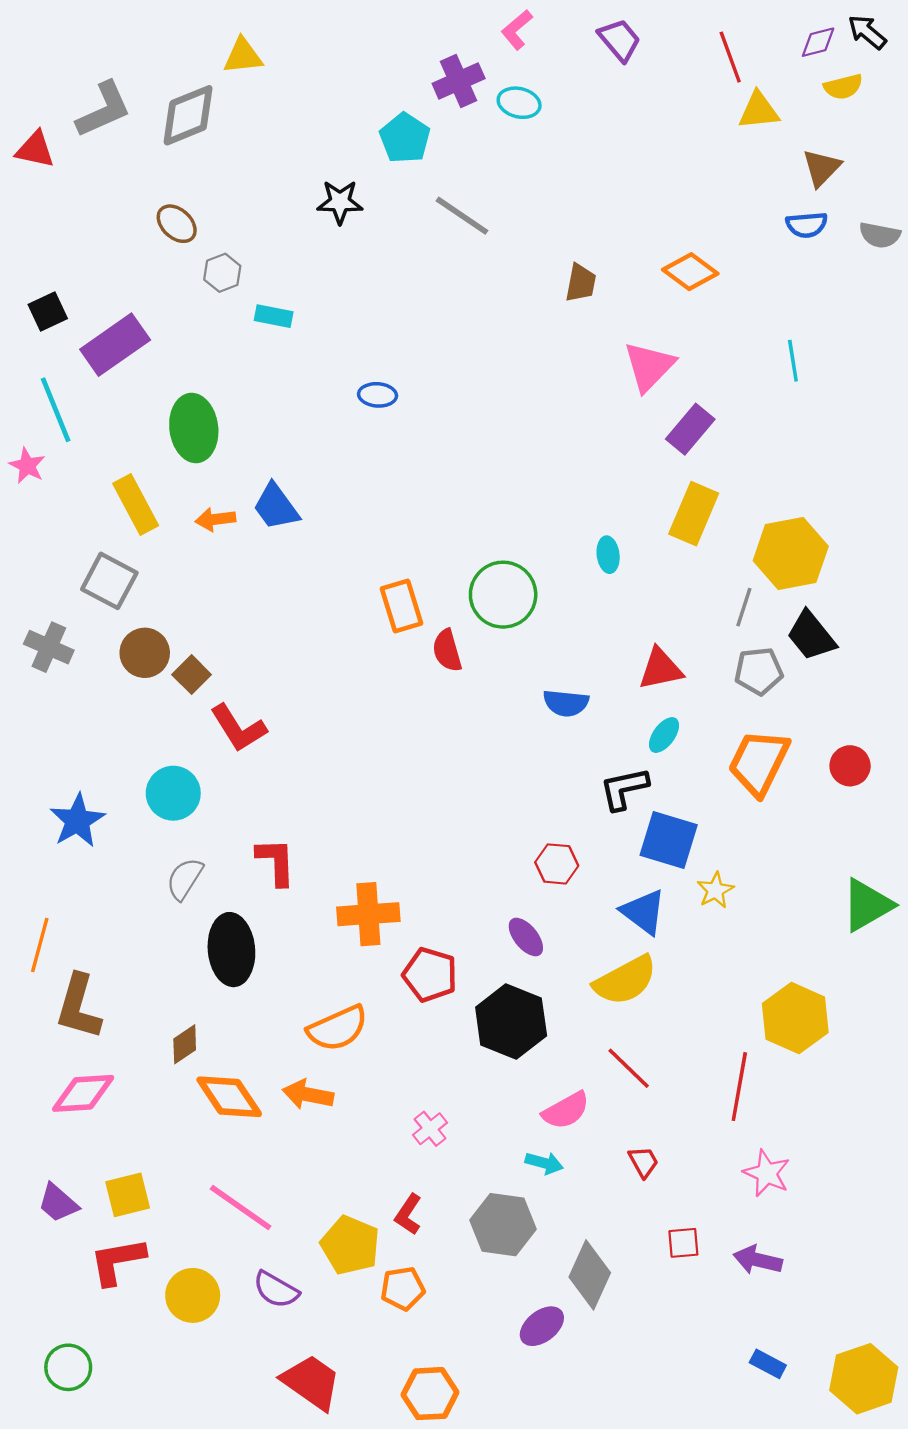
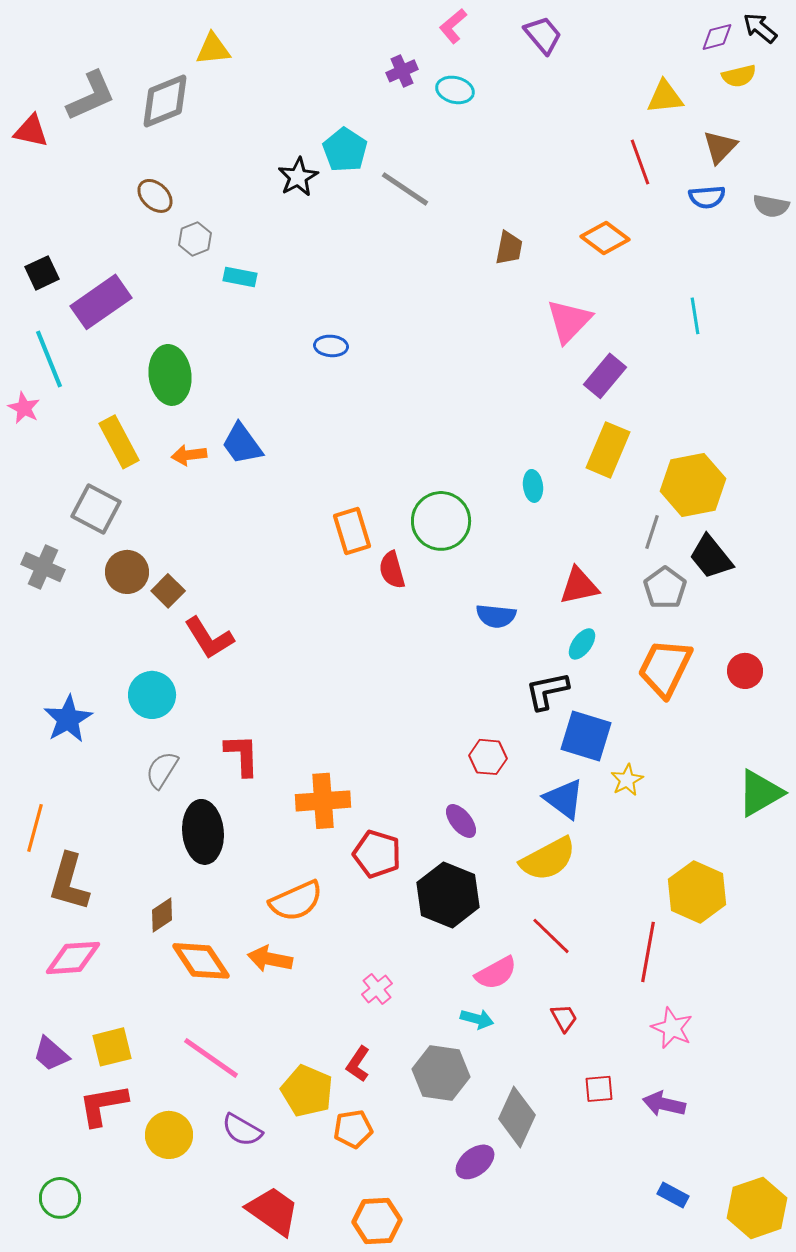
red line: (730, 57) -> (640, 162), moved
purple cross: (459, 81) -> (402, 71), size x0.7
cyan pentagon: (405, 138) -> (345, 150), moved
black star: (340, 202) -> (298, 177), turned -30
gray pentagon: (759, 671) -> (665, 588), turned -30

